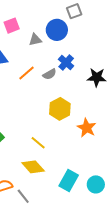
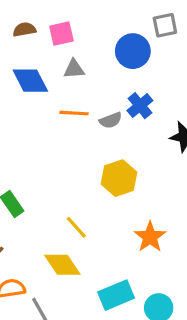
gray triangle: (35, 40) -> (74, 69), moved
orange line: (26, 73) -> (74, 113), turned 36
orange star: (87, 128) -> (150, 237), moved
cyan rectangle: (69, 181) -> (116, 295), turned 30

